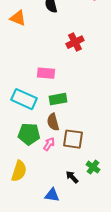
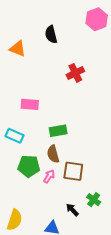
pink rectangle: (46, 73) -> (30, 104), moved
cyan rectangle: (24, 99) -> (15, 136), moved, size x0.7
yellow semicircle: (19, 171) -> (15, 220), moved

